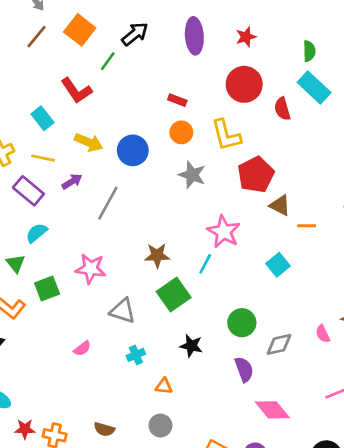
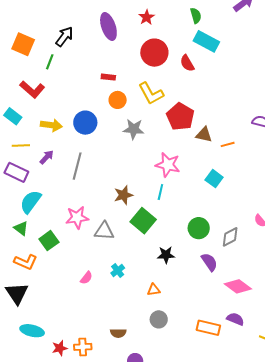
cyan semicircle: (37, 233) -> (31, 202), size x1.4
gray triangle: (123, 311) -> (104, 231), moved
cyan cross: (136, 355) -> (118, 271), moved

